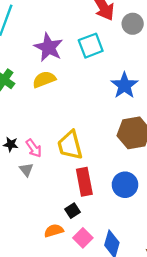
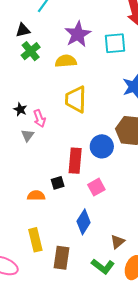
yellow trapezoid: (70, 145) -> (76, 99), moved
blue circle: (125, 185) -> (102, 146), moved
pink square: (83, 238) -> (96, 187), moved

